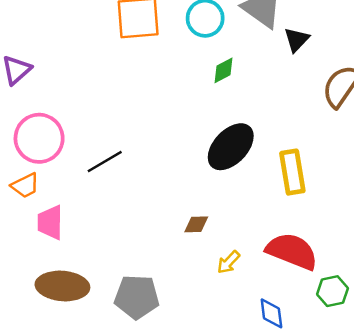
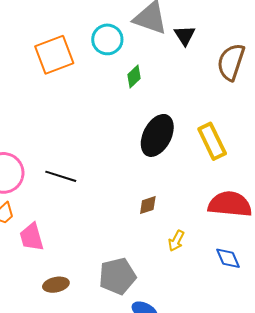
black line: (105, 162) -> (61, 176), turned 64
yellow arrow: (229, 262) -> (176, 241), moved
brown ellipse: (62, 286) -> (56, 285), size x0.6

